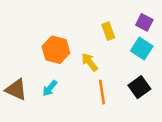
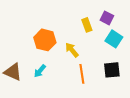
purple square: (144, 22) -> (107, 18), moved
black square: (139, 87) -> (112, 70), turned 30

